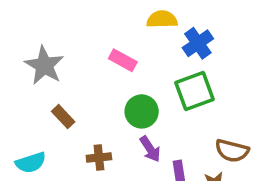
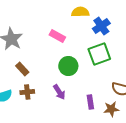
purple arrow: (150, 149) -> (59, 92), moved
brown cross: (99, 158) -> (27, 92), moved

